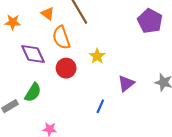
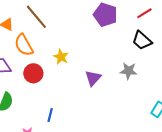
blue line: (100, 106) -> (50, 115), moved

